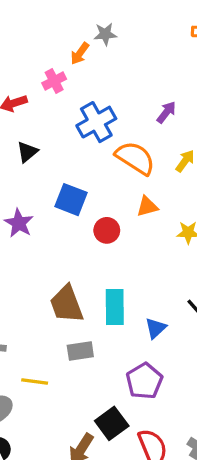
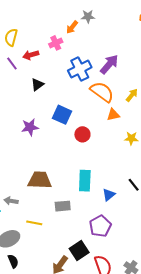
purple arrow: (166, 112) -> (109, 64), moved, size x1.5
orange triangle: (147, 207) -> (113, 115), moved
purple star: (19, 223) -> (30, 127), turned 30
brown trapezoid: (67, 304) -> (40, 180), moved, turned 110

